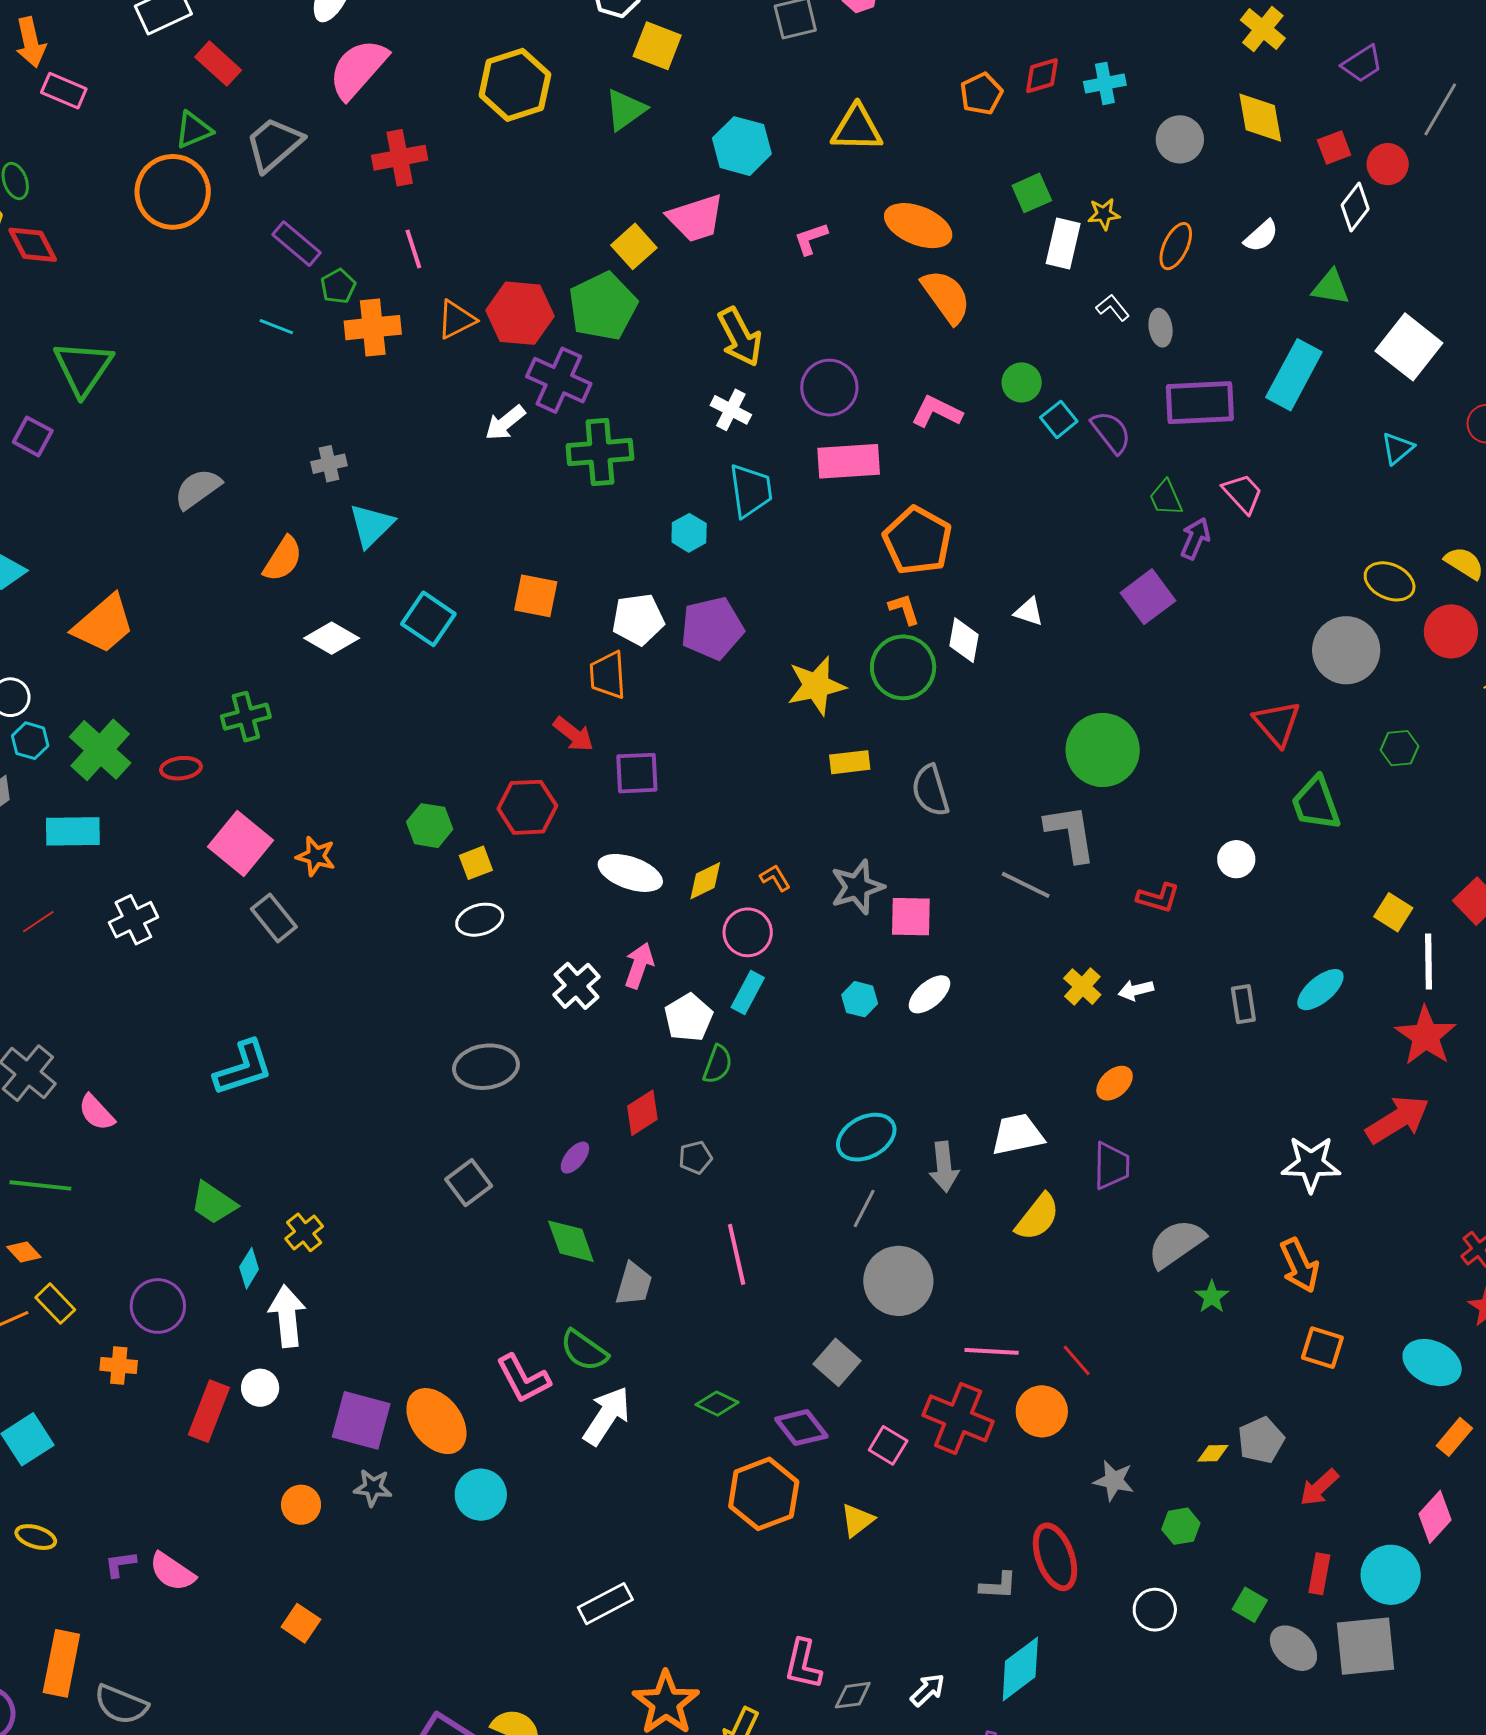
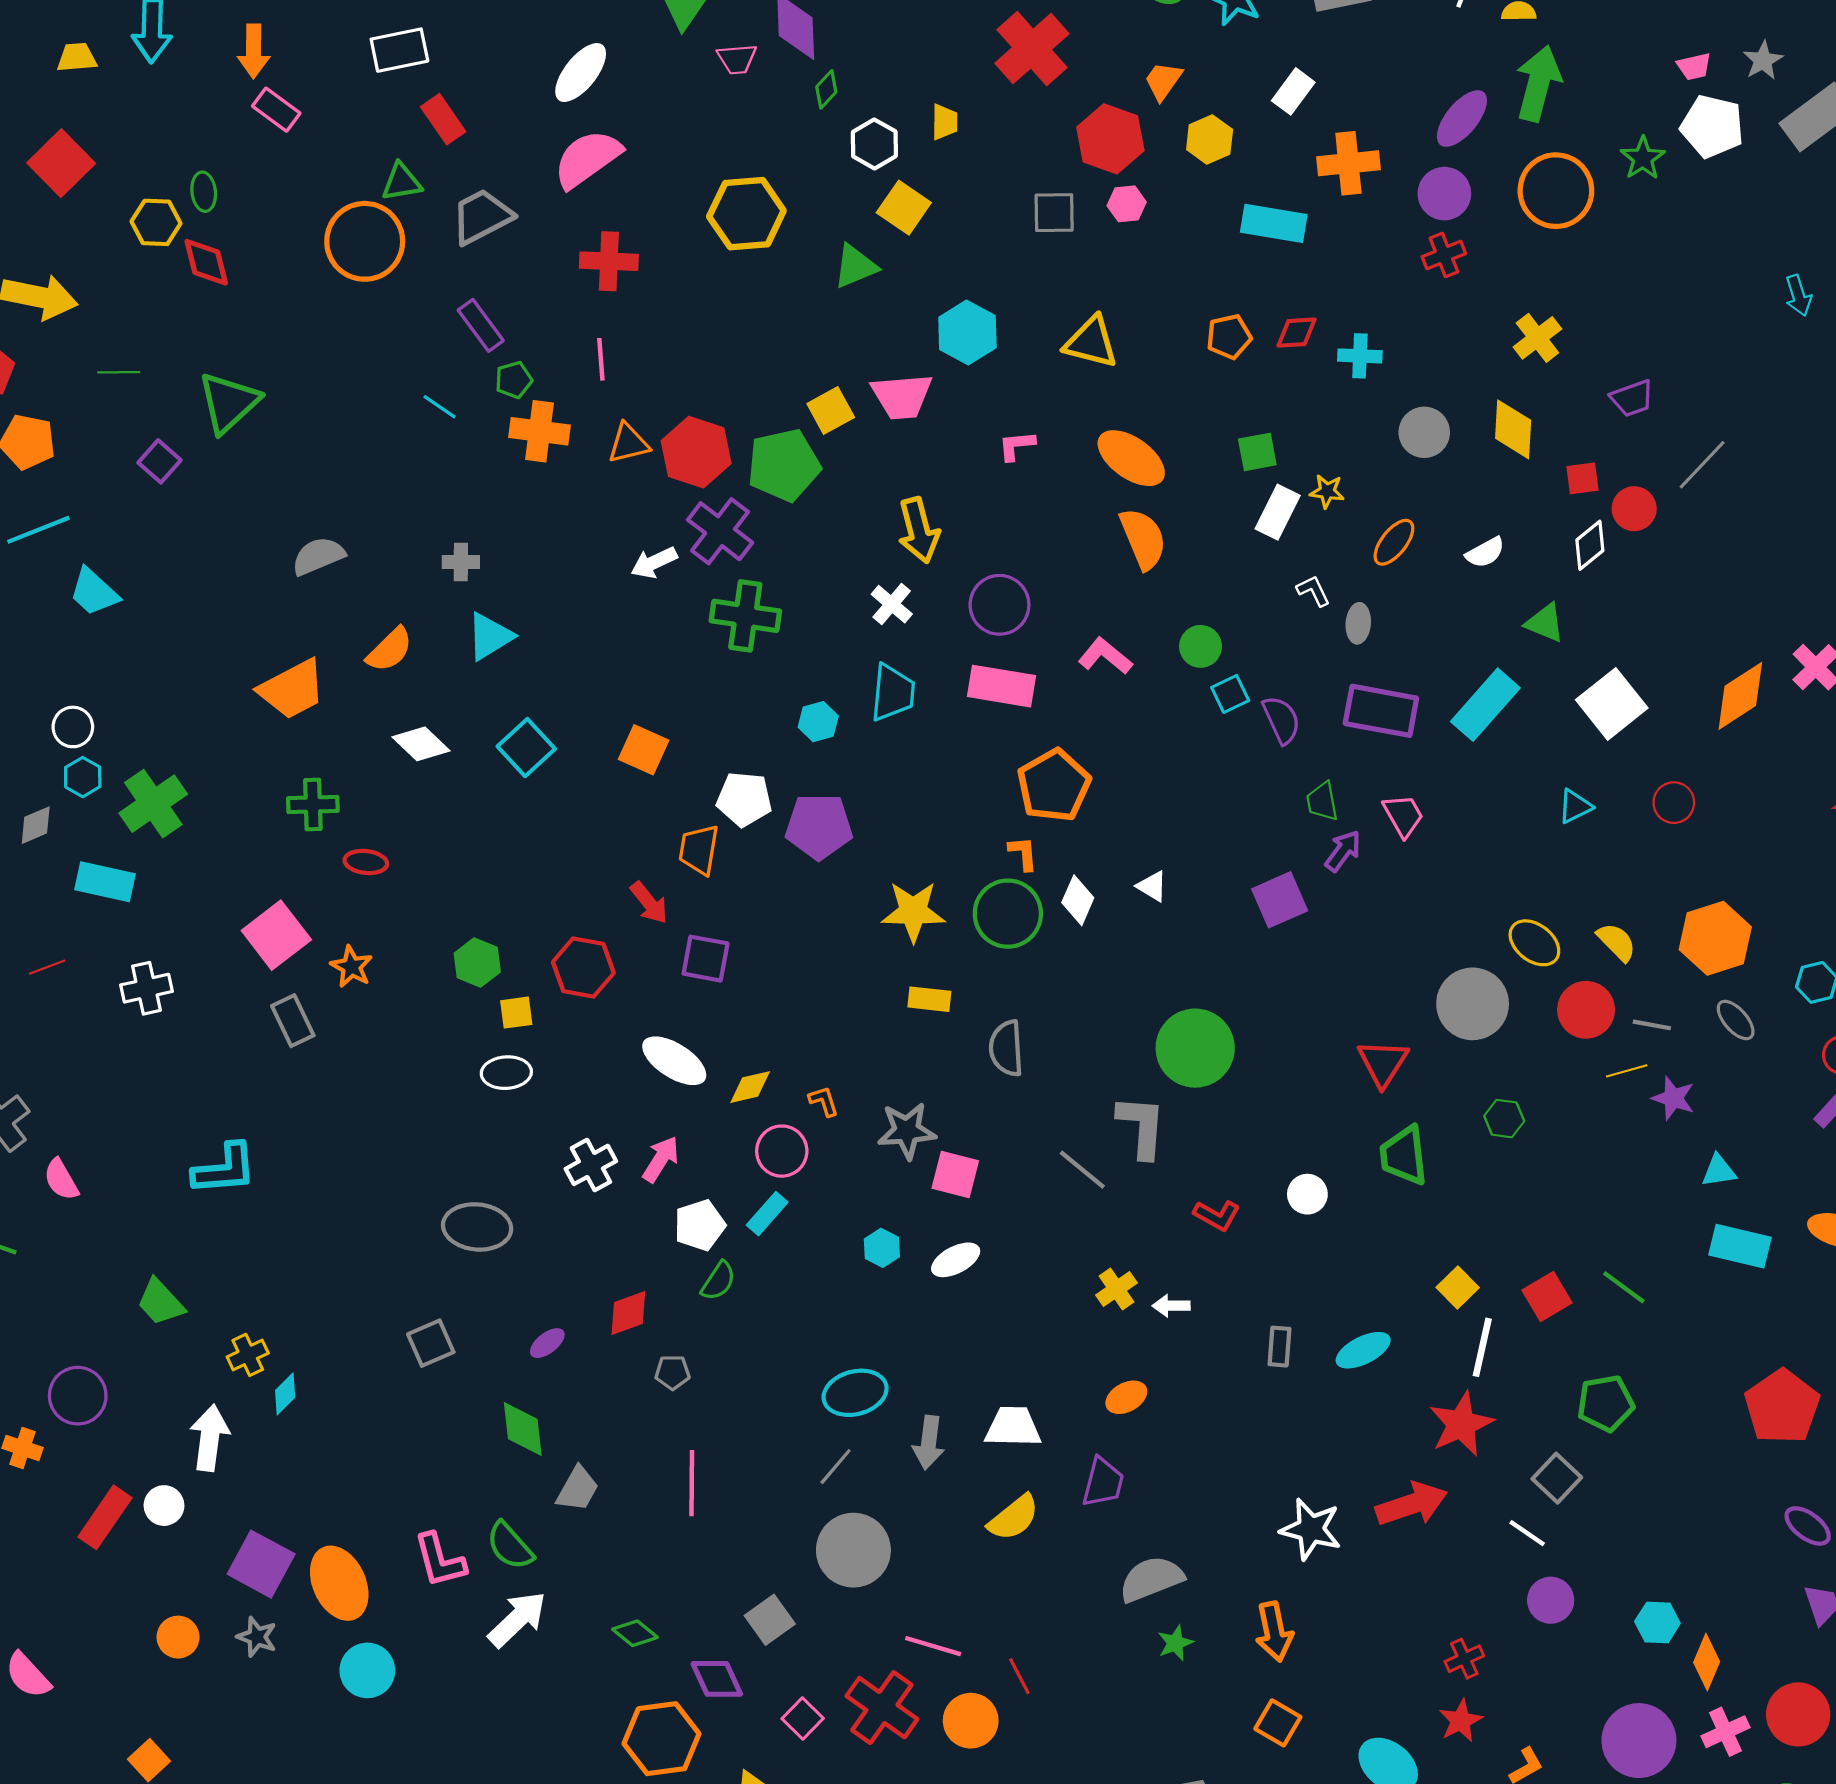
orange trapezoid: (104, 624) -> (292, 689), moved
red ellipse: (181, 768) -> (366, 862), moved
cyan diamond: (249, 1268) -> (285, 1394), moved

